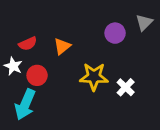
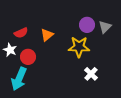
gray triangle: (144, 22) -> (105, 27), moved
yellow star: (94, 77) -> (79, 47), moved
white cross: (126, 87) -> (91, 74), moved

